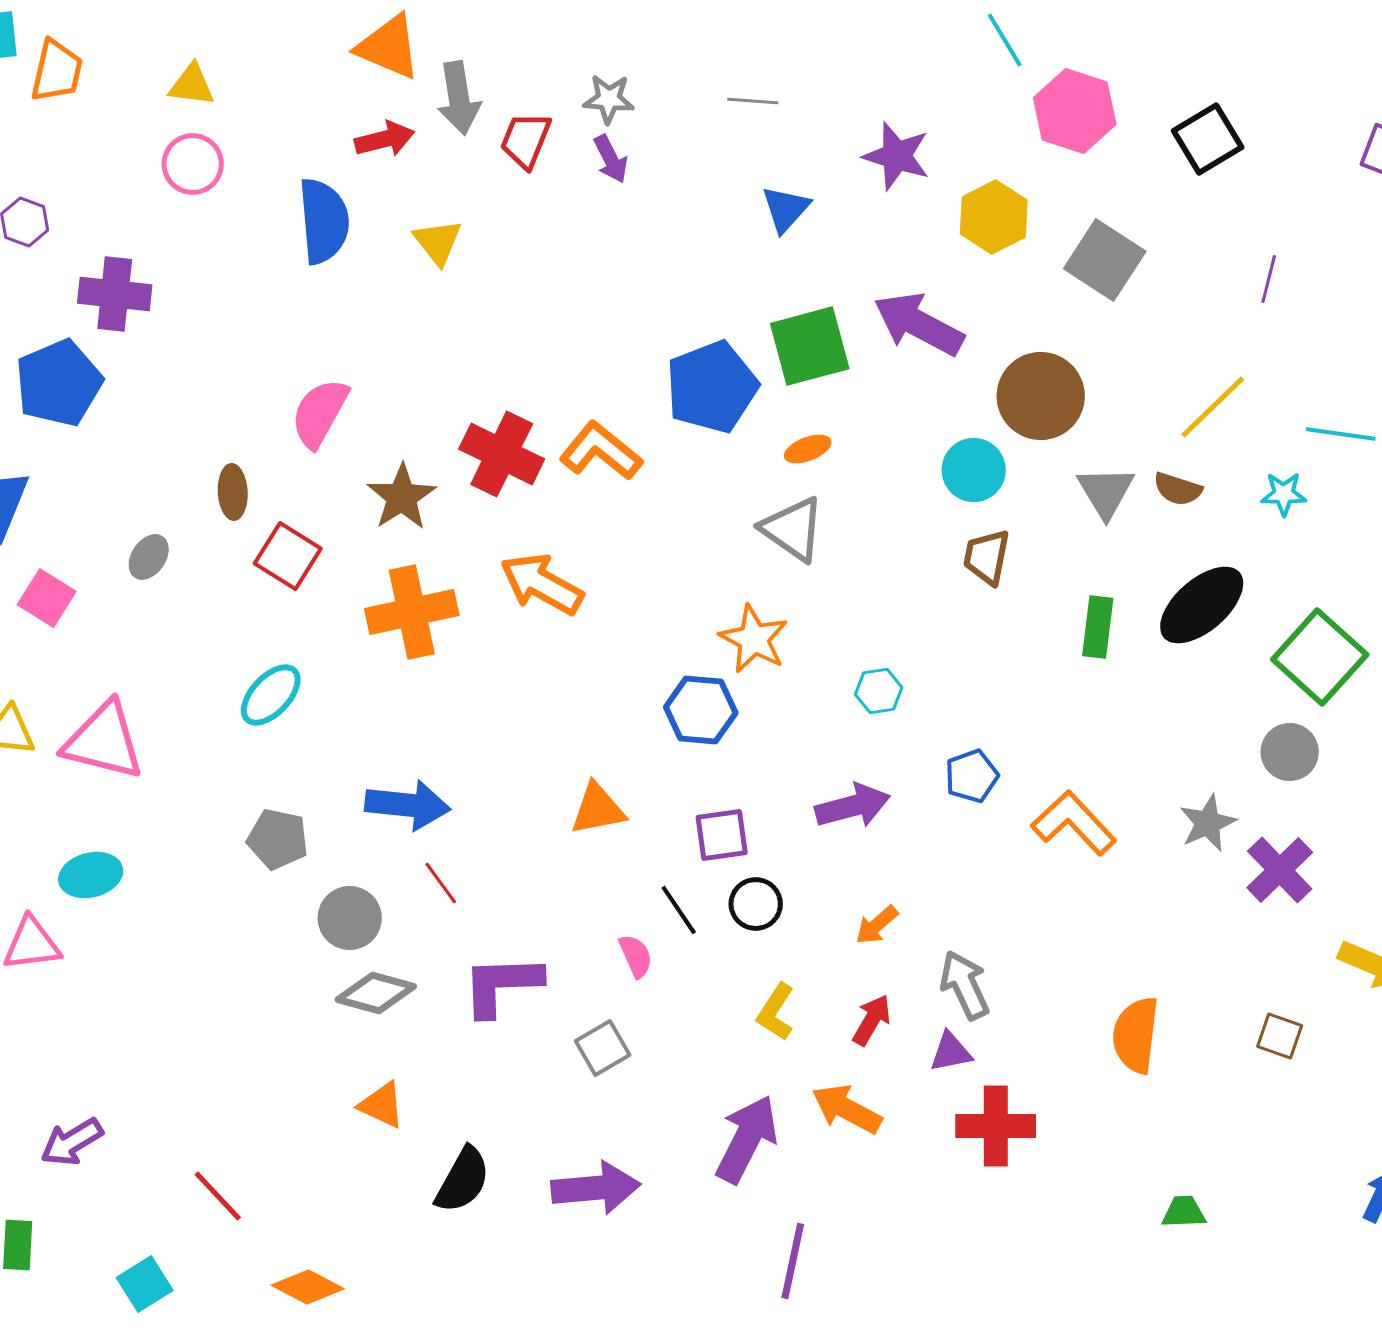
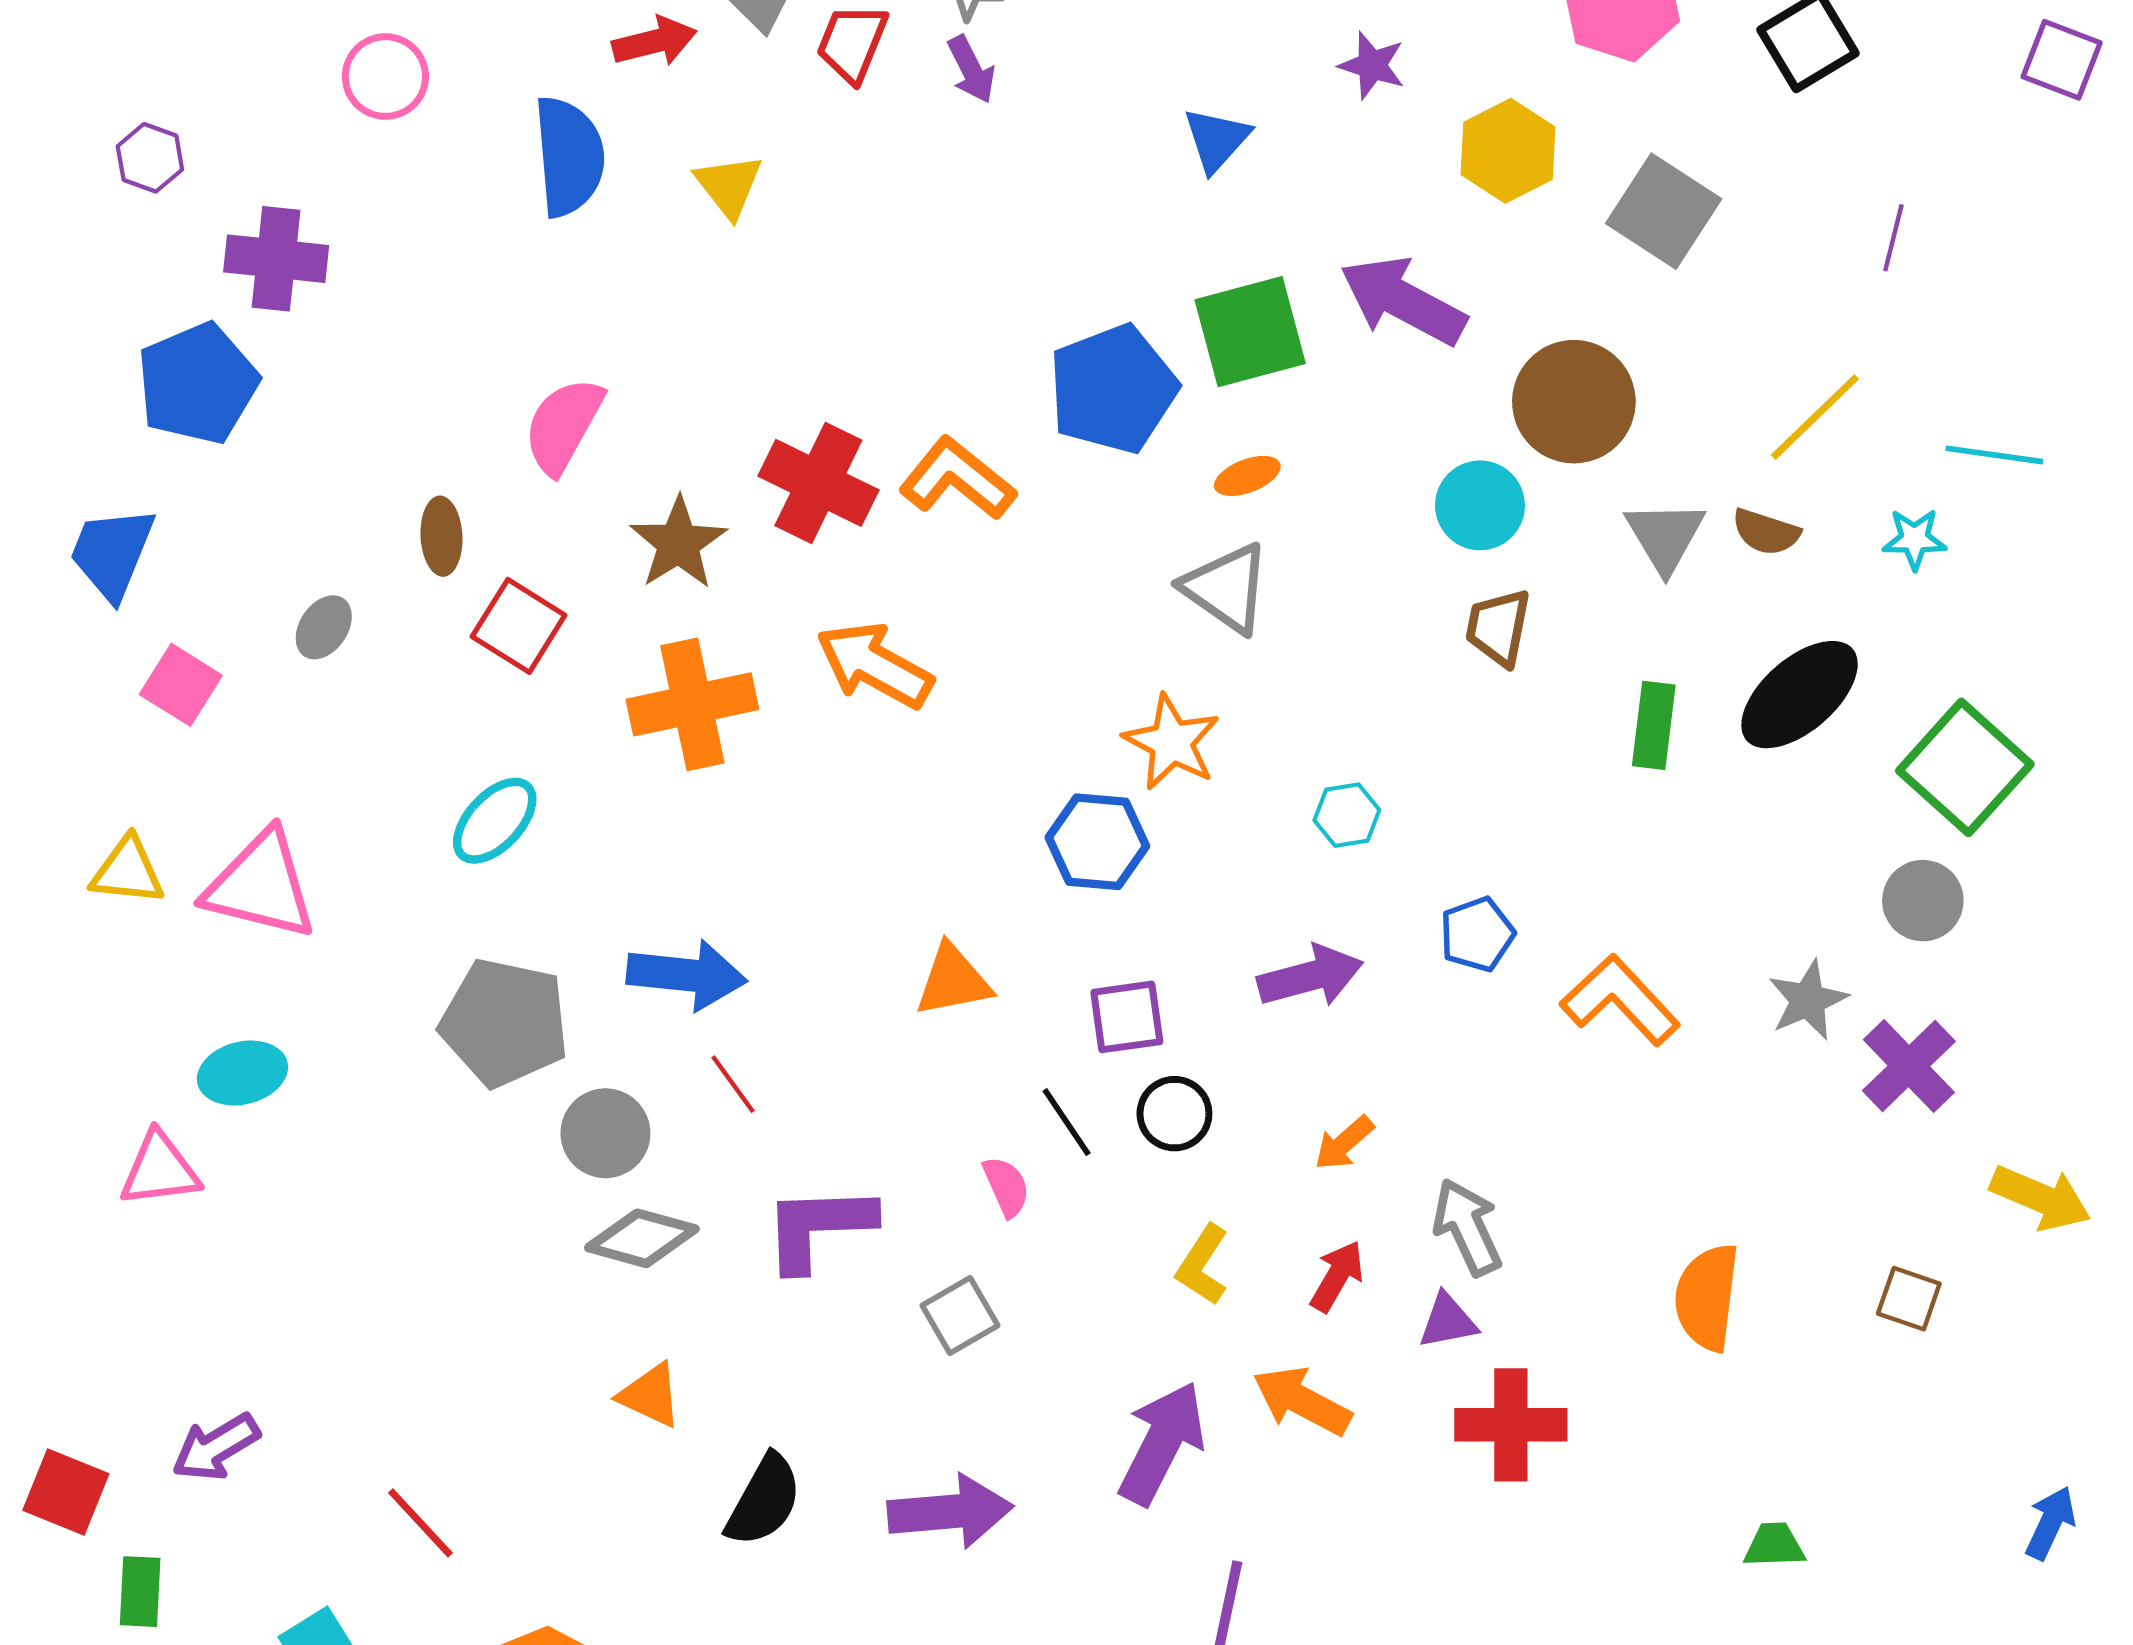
purple star: (897, 156) -> (1372, 65), size x0.7
gray pentagon: (278, 839) -> (505, 1023), size x1.5

